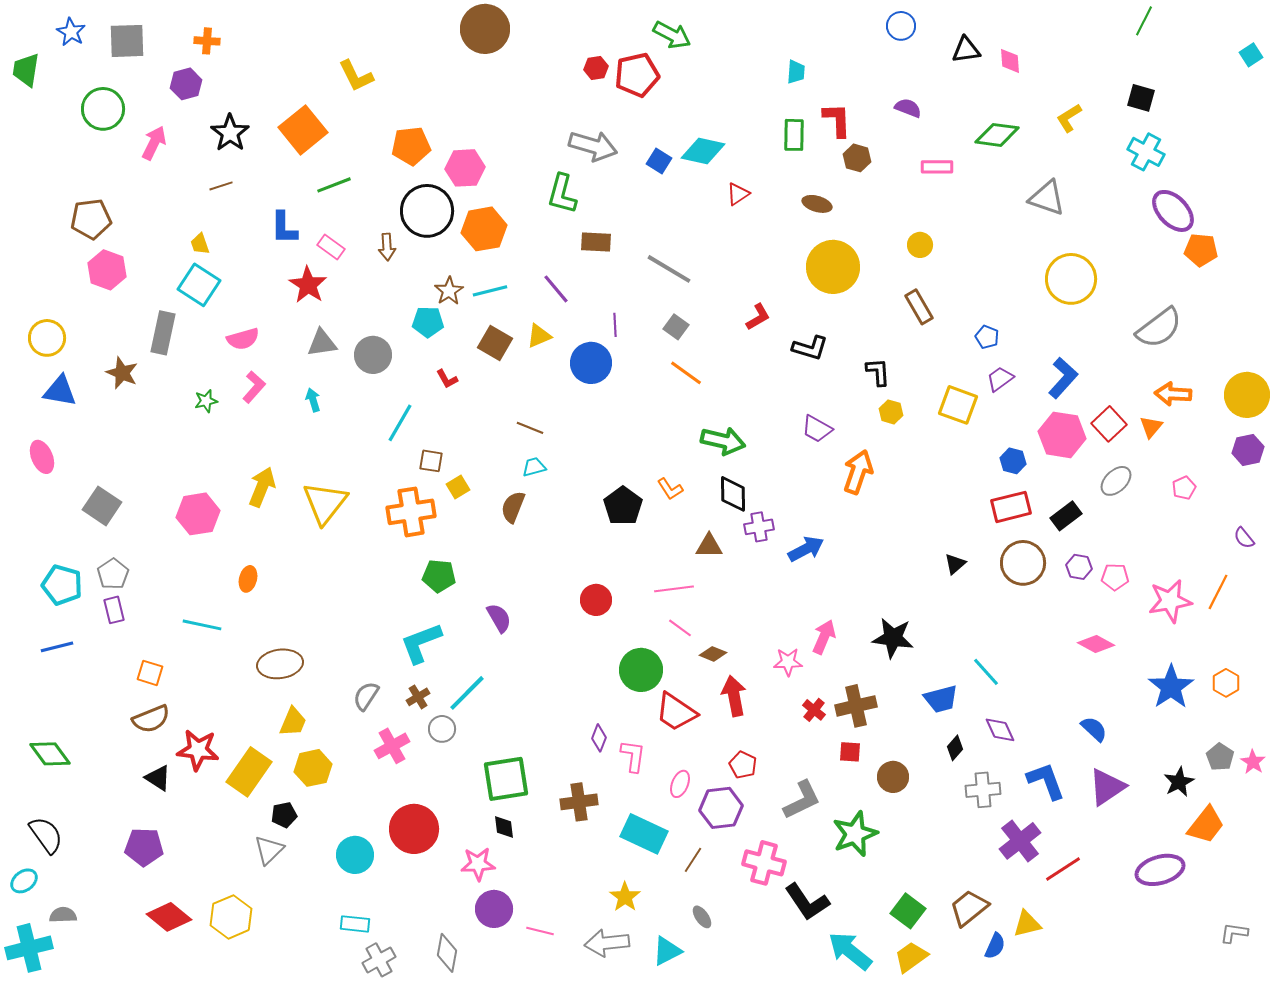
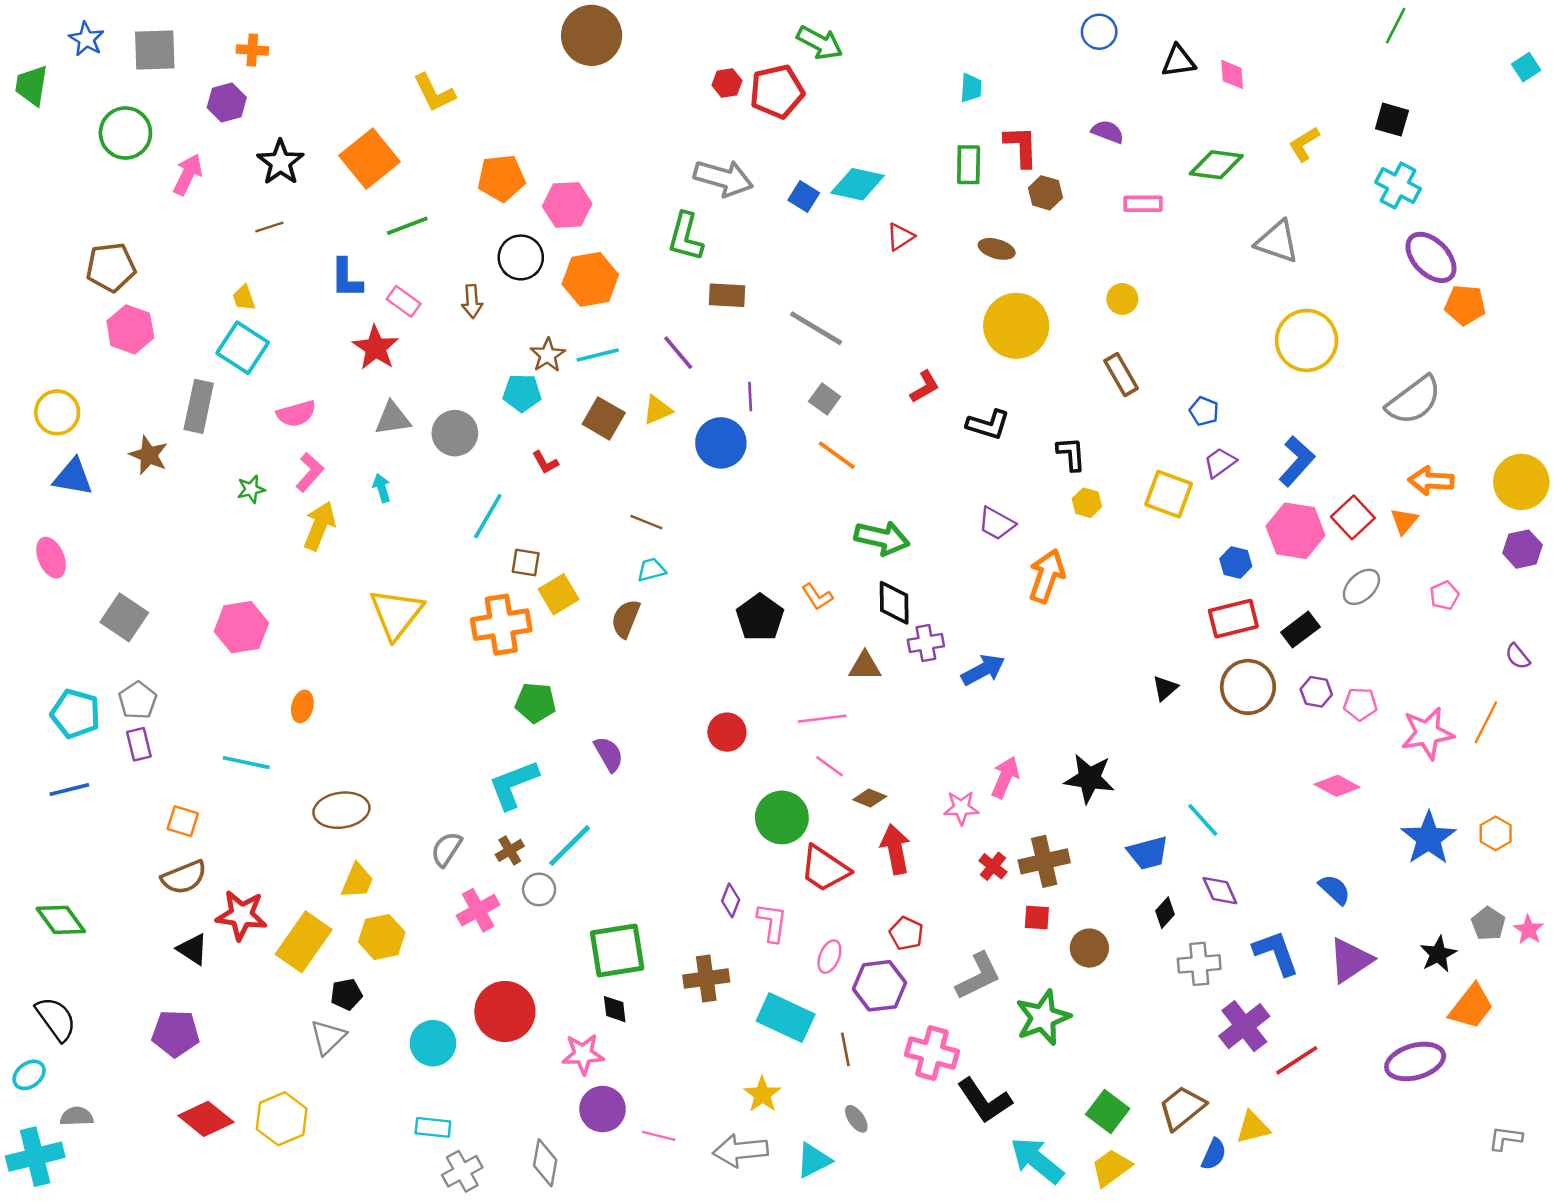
black circle: (427, 211) -> (521, 257), size x0.7
yellow arrow: (262, 487) -> (319, 526), moved
yellow square: (458, 487) -> (559, 594), size x1.4
brown line: (693, 860) -> (845, 1049), turned -44

